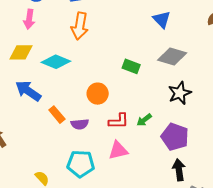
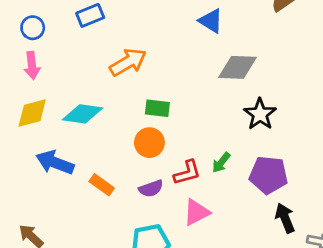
orange arrow: (80, 26) -> (128, 62), moved, turned -116
green rectangle: (131, 66) -> (157, 108), moved
purple semicircle: (80, 124) -> (151, 189), moved

